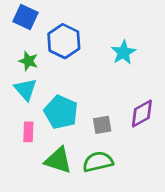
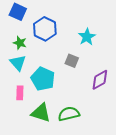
gray square: (102, 125) -> (72, 61), moved, turned 32

